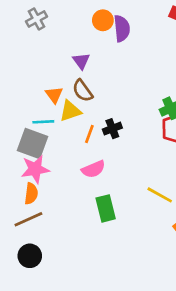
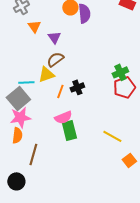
brown semicircle: (83, 91) -> (55, 59), turned 90
orange triangle: (54, 95) -> (34, 26), moved
gray square: (32, 143) -> (18, 98), turned 30
green rectangle: (106, 208) -> (69, 130), moved
brown line: (28, 219) -> (33, 154), moved, turned -50

